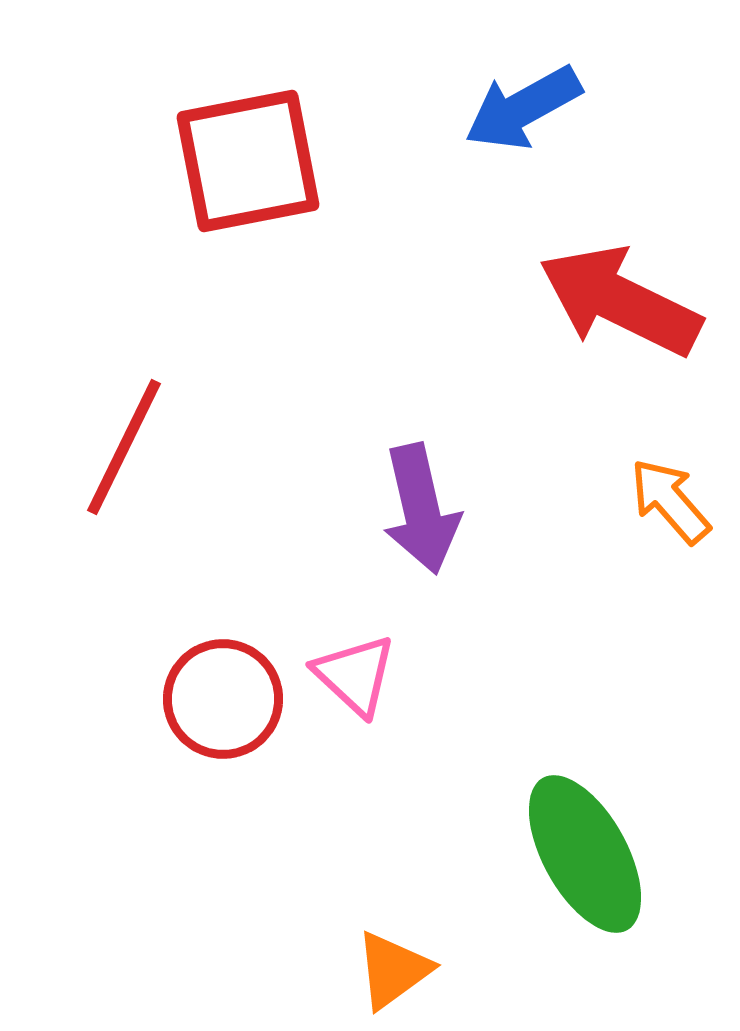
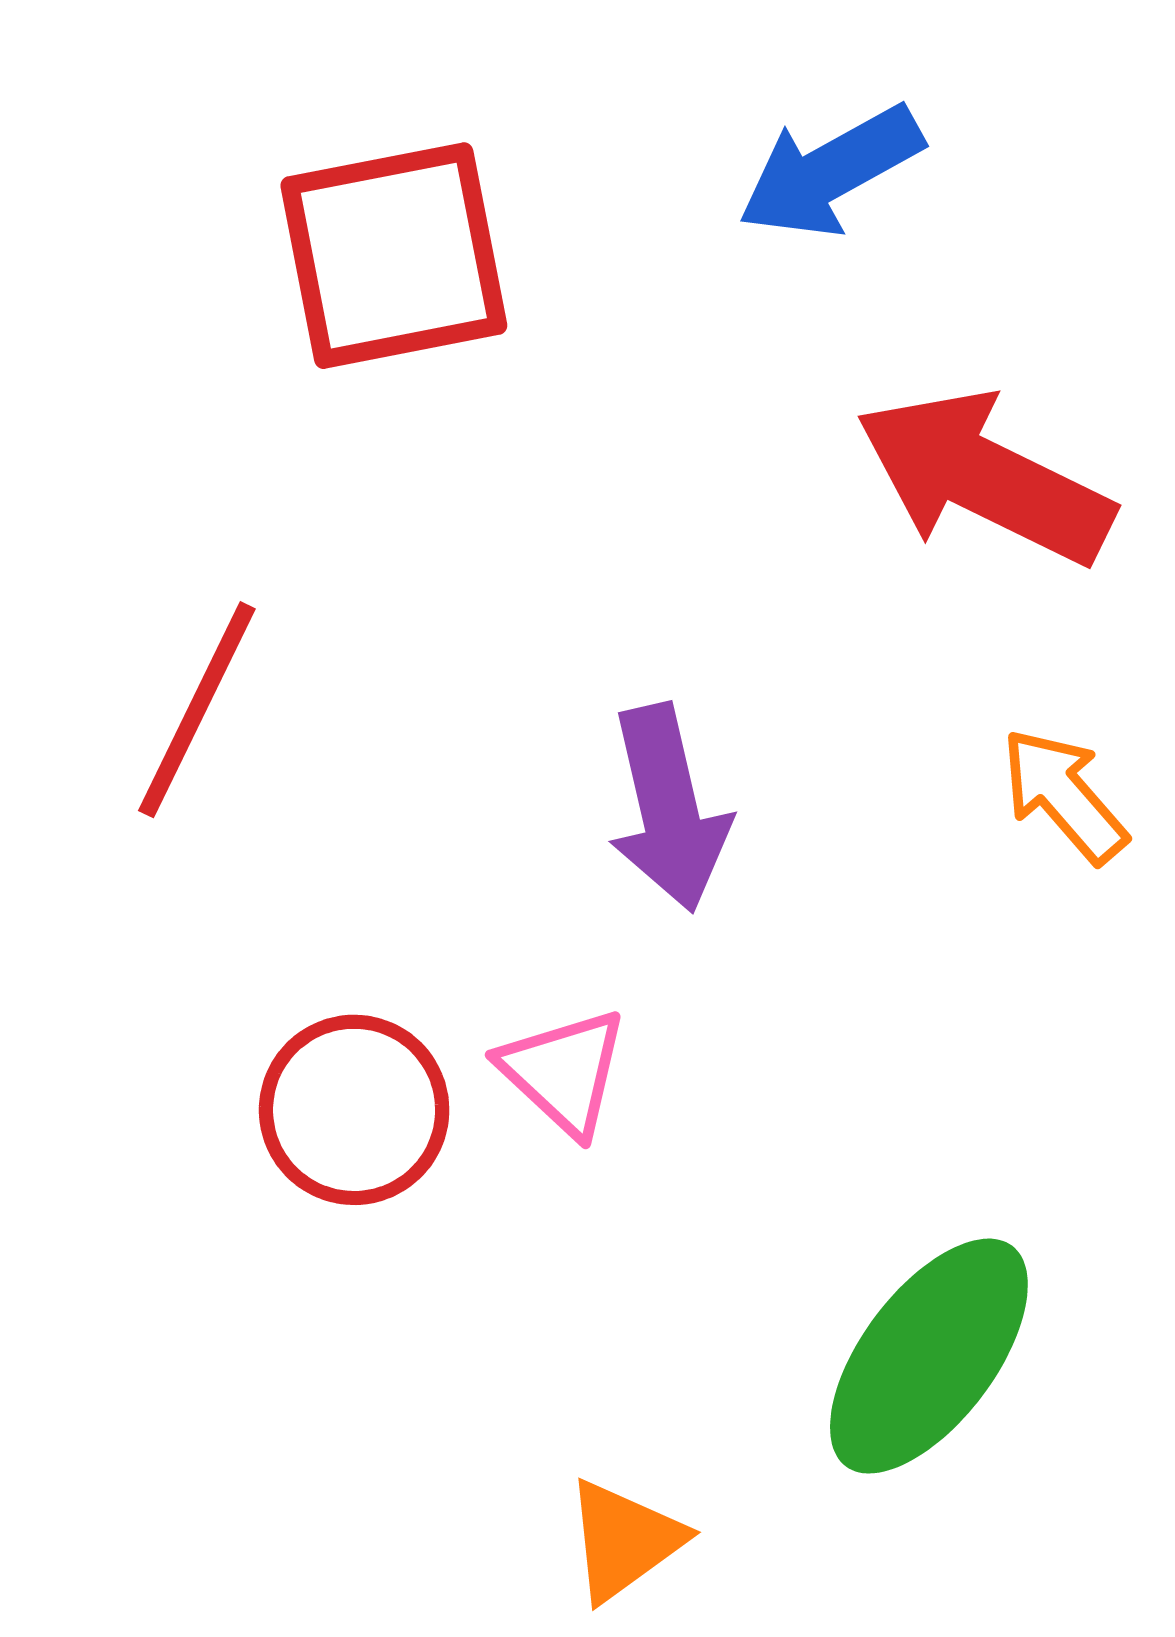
green ellipse: (585, 854) -> (929, 1356), turned 66

